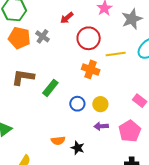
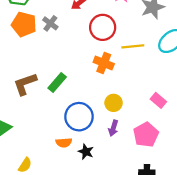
brown L-shape: (23, 77) -> (25, 84), moved, turned -30
blue circle: (77, 104) -> (79, 117), moved, size x1.6
purple arrow: (101, 126) -> (113, 128), turned -72

